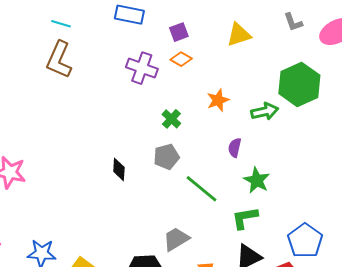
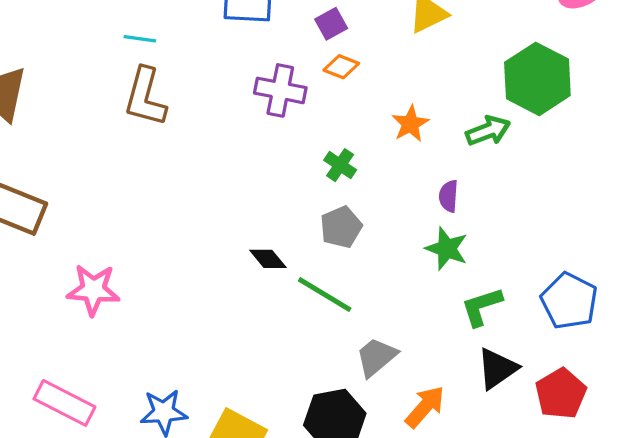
black diamond: (119, 169) -> (268, 259), turned -35
green star: (257, 180) -> (447, 249), moved
green line: (201, 189) -> (325, 295), moved
blue pentagon: (305, 241) -> (569, 301), moved

